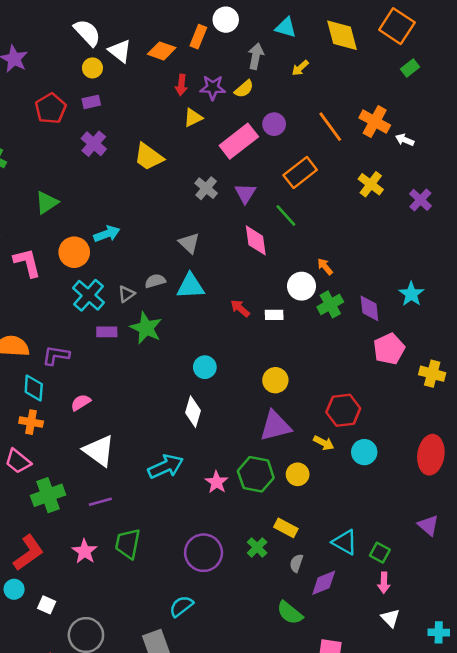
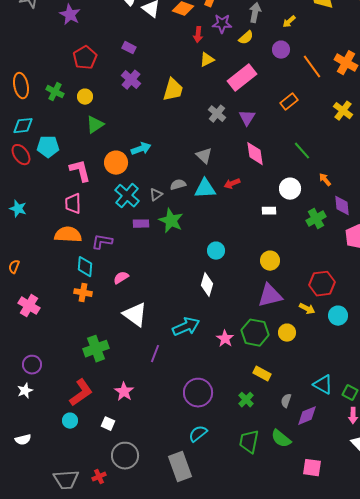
yellow circle: (92, 68) -> (85, 97), moved
purple star: (213, 88) -> (222, 24), moved
purple rectangle: (91, 102) -> (129, 48), turned 40
red pentagon: (51, 108) -> (85, 58), moved
purple circle: (274, 124) -> (281, 50), moved
yellow trapezoid: (149, 157) -> (173, 90), turned -110
orange rectangle: (300, 172) -> (289, 102), size x0.7
green line: (286, 216) -> (302, 151), moved
orange arrow: (325, 267) -> (325, 180), moved
green cross: (330, 304) -> (316, 219), moved
red arrow: (240, 308) -> (232, 184), moved, turned -63
pink trapezoid: (18, 461) -> (73, 204), moved, turned 50
purple line: (100, 502) -> (155, 354), moved, turned -54
yellow rectangle: (286, 528) -> (262, 374), moved
green trapezoid: (128, 544) -> (249, 442), moved
green cross: (257, 547) -> (246, 400), moved
purple circle: (204, 553) -> (198, 393), moved
white square: (47, 605) -> (108, 424), moved

